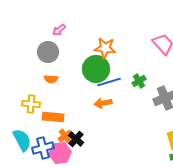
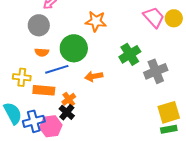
green circle: (96, 69) -> (74, 48), moved
green cross: (139, 81) -> (130, 54), size x1.5
blue line: (109, 82) -> (57, 69), moved
orange cross: (65, 136) -> (69, 99), moved

